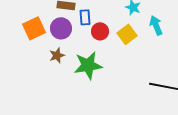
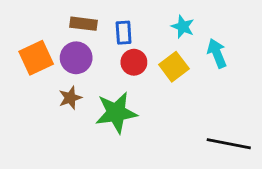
blue rectangle: (85, 17) -> (124, 33), moved

